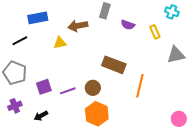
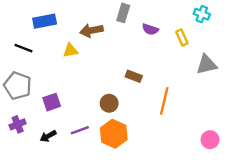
black line: (20, 41) -> (23, 48), turned 49
brown rectangle: (114, 65) -> (134, 76), size x0.6
purple line: (68, 91) -> (80, 130), moved

